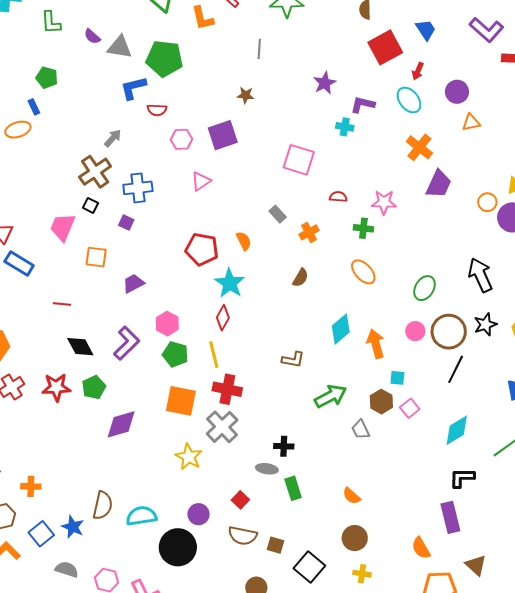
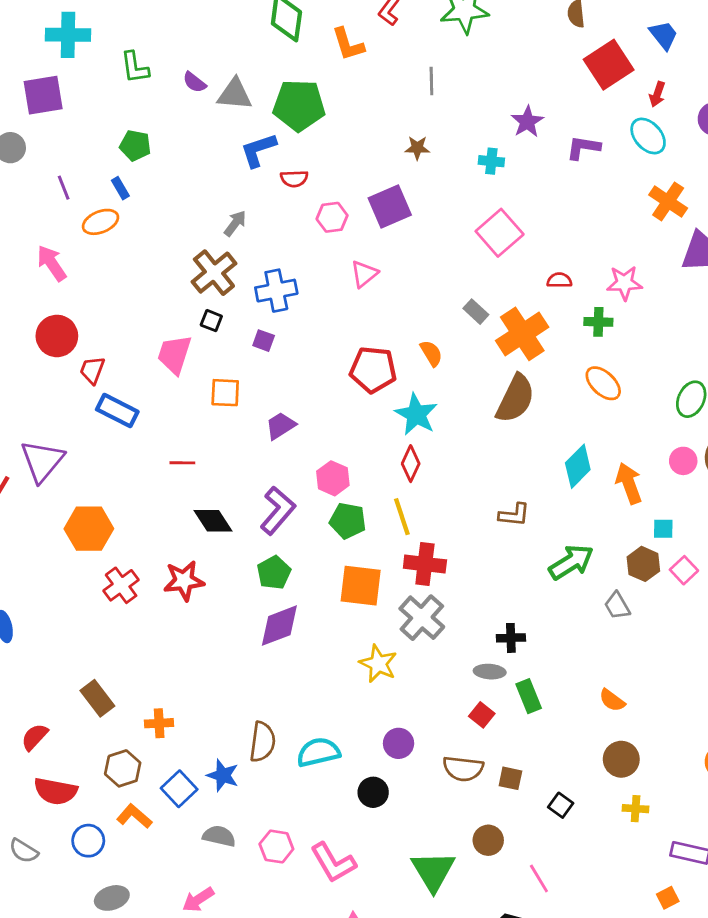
cyan cross: (345, 127) -> (491, 161), moved
pink square: (299, 160) -> (500, 233), turned 36
orange cross: (309, 232) -> (522, 334), size x1.8
brown semicircle: (301, 278) -> (515, 399), size x1.8
green pentagon: (94, 387) -> (274, 573), moved
red square: (240, 500) -> (482, 715), moved
black circle: (178, 547) -> (373, 792), size x0.6
black square: (309, 567) -> (561, 805), size x0.6

